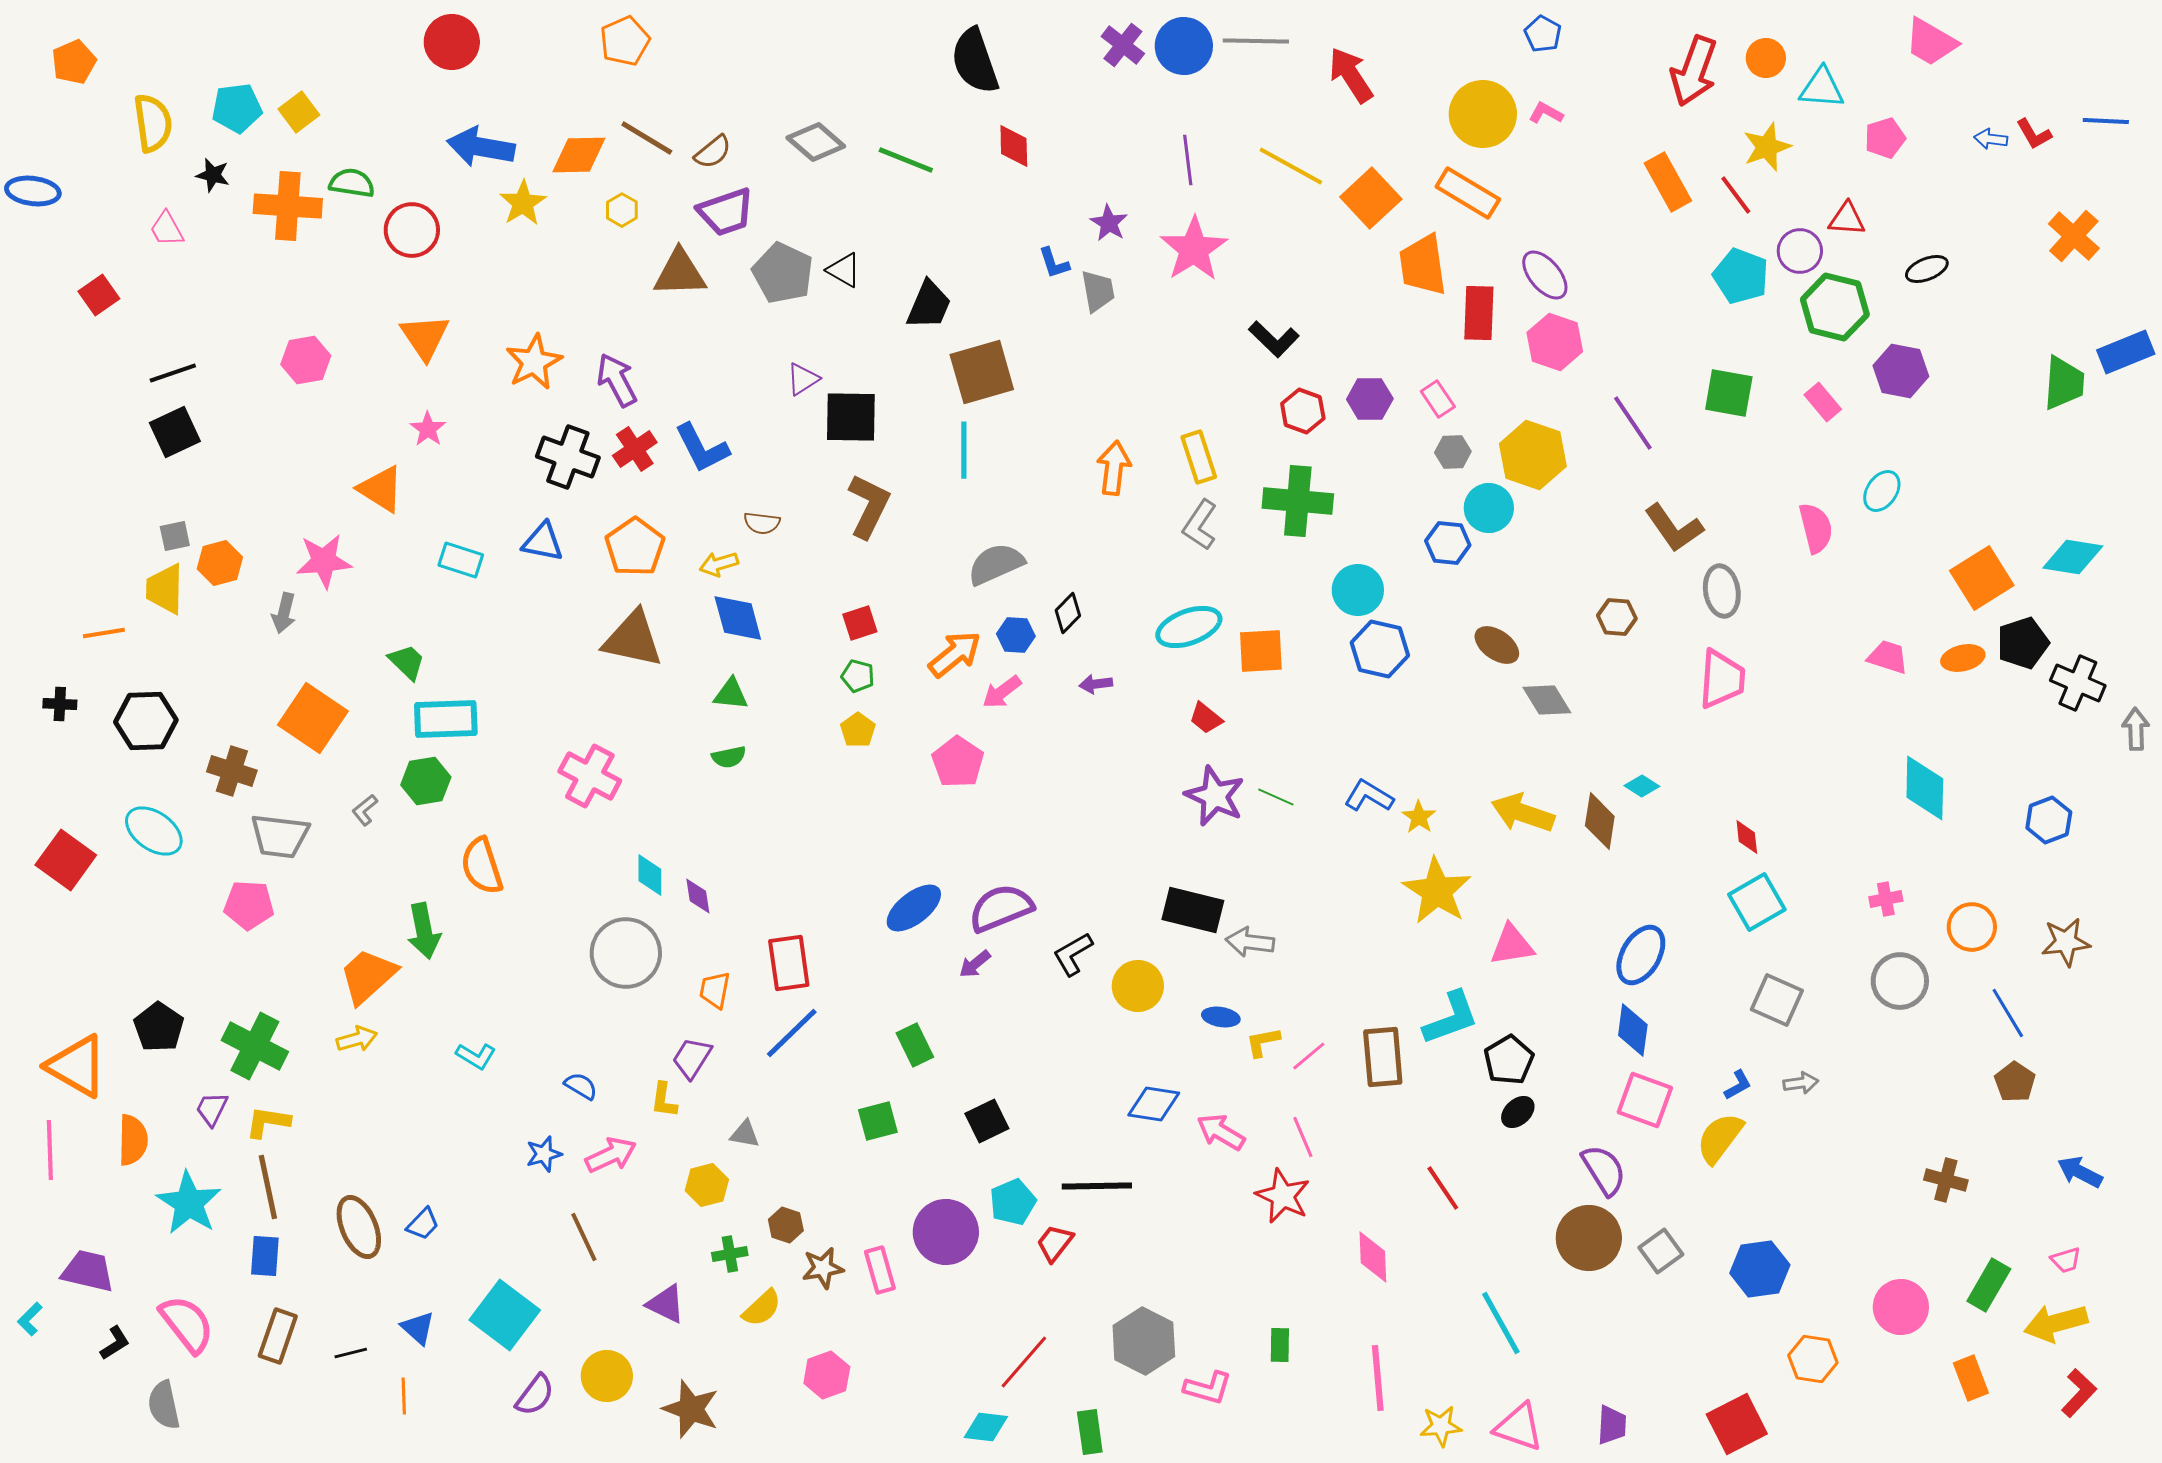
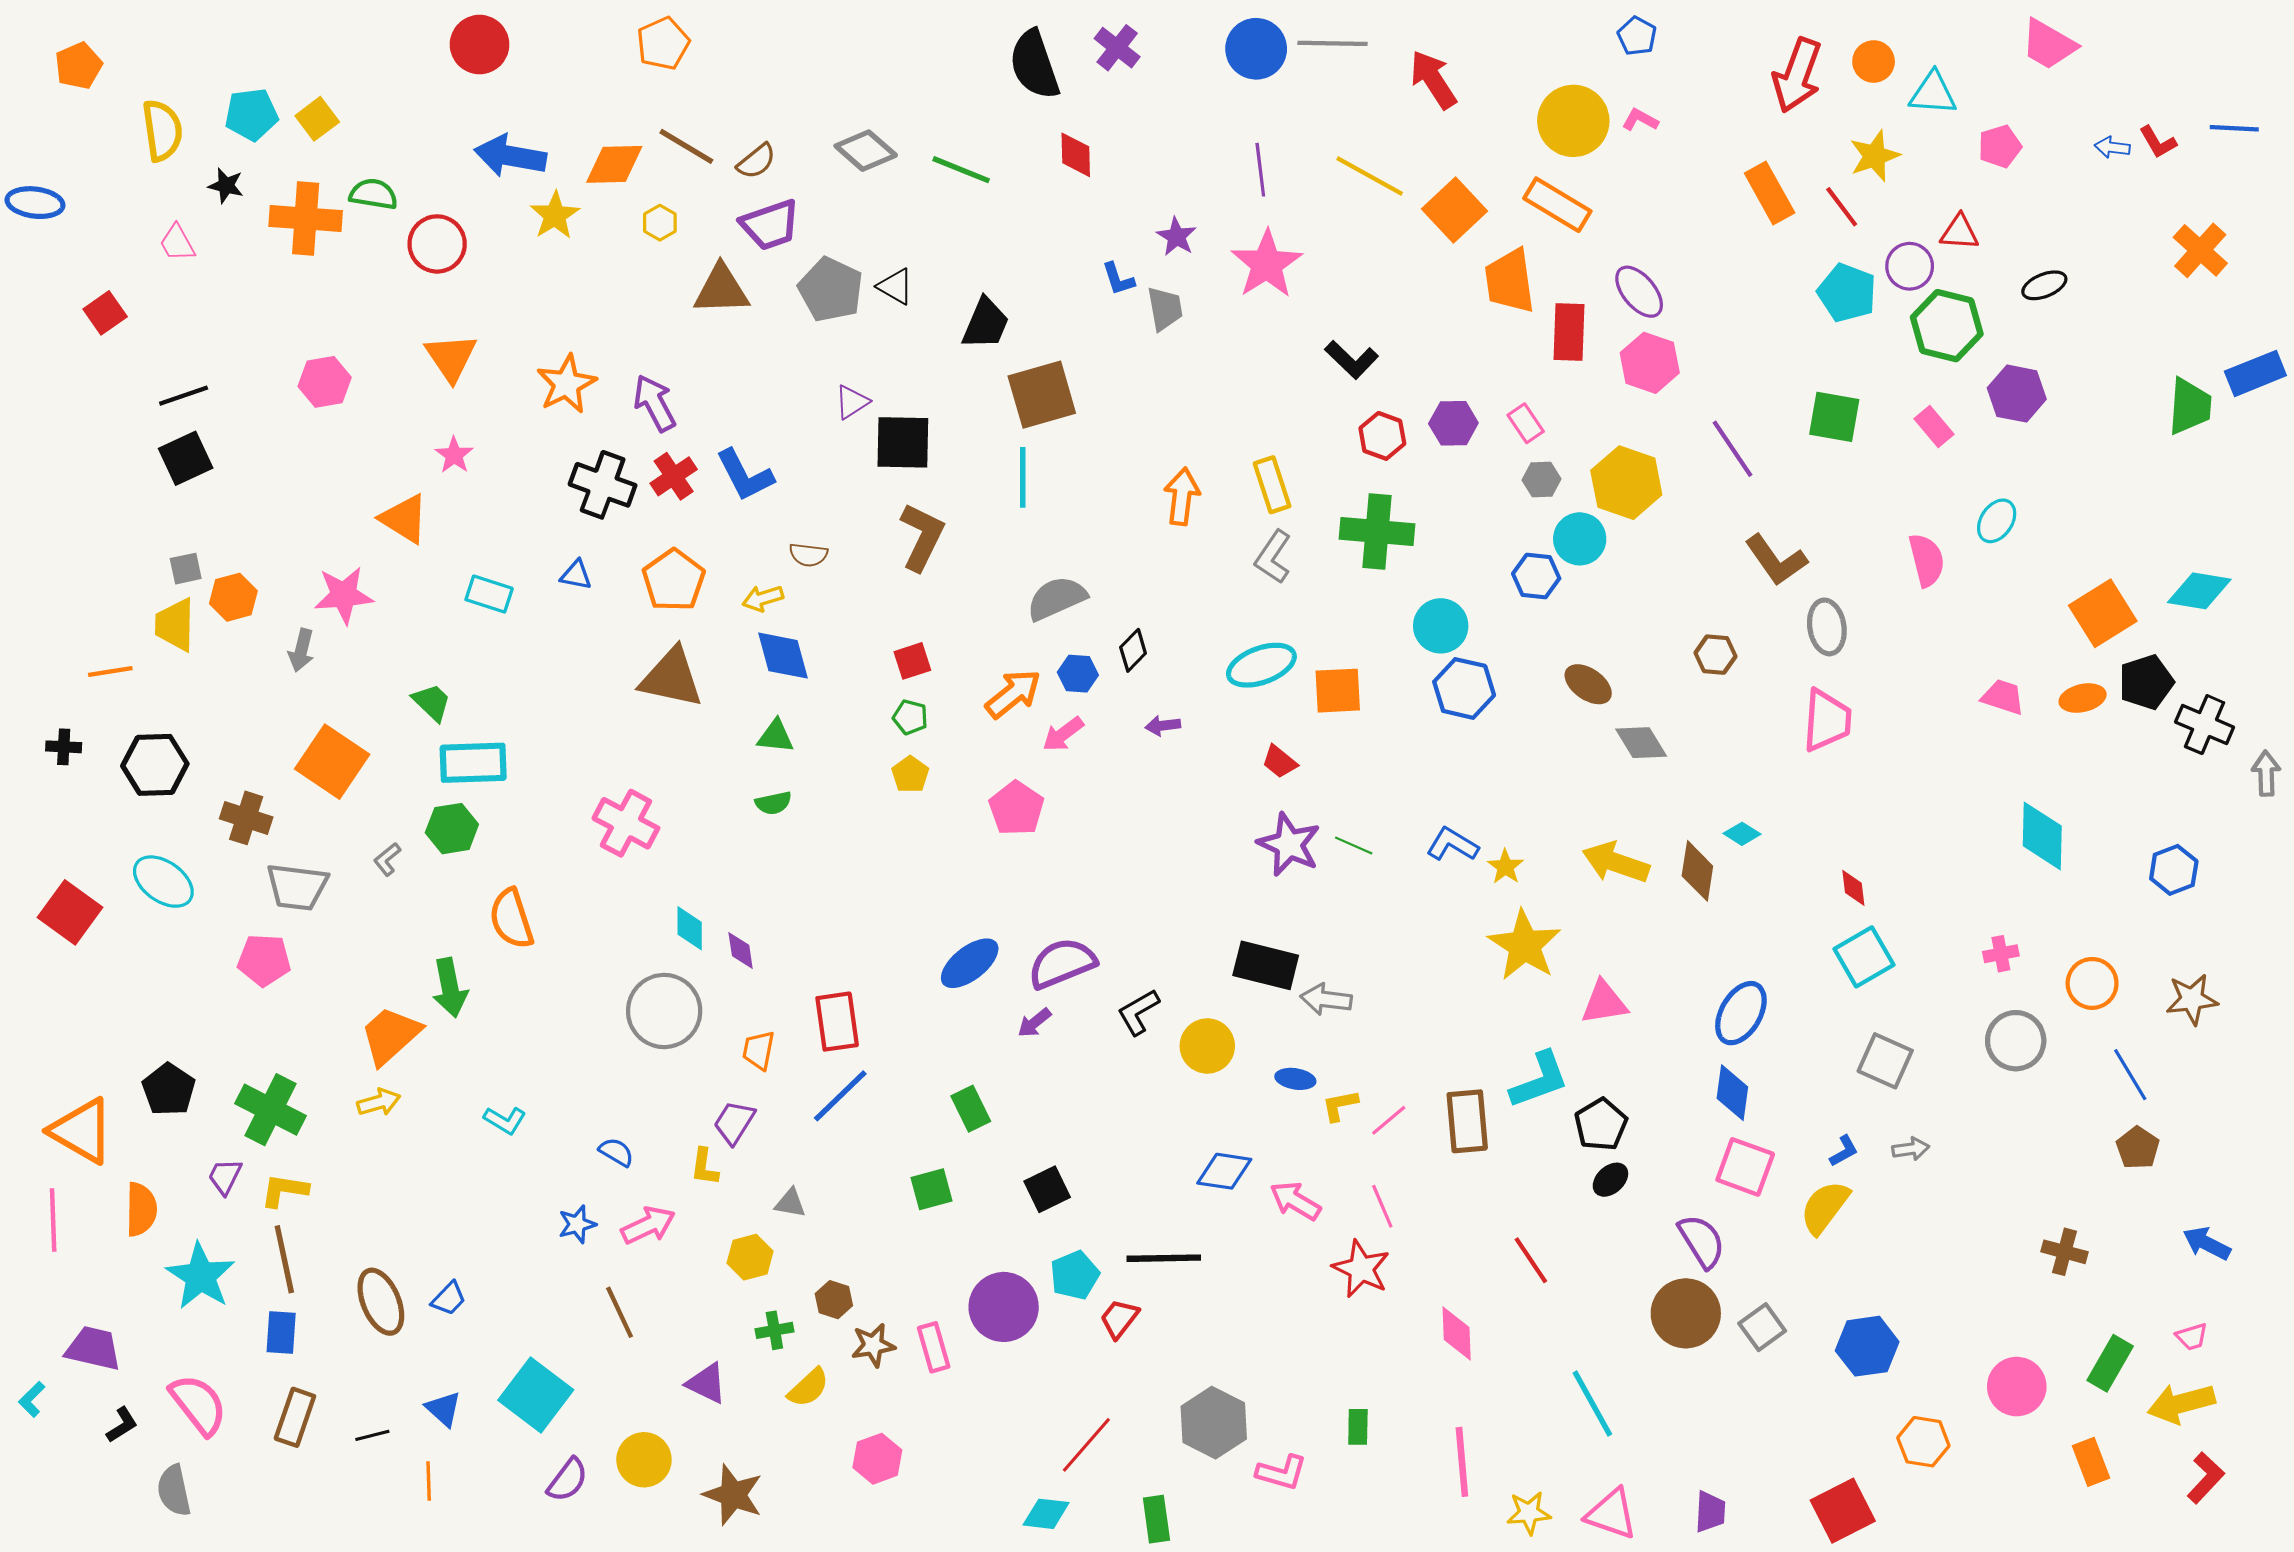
purple cross: (1123, 45) -> (1117, 48), moved
blue triangle: (543, 542) -> (576, 575), size x0.7

